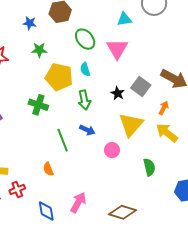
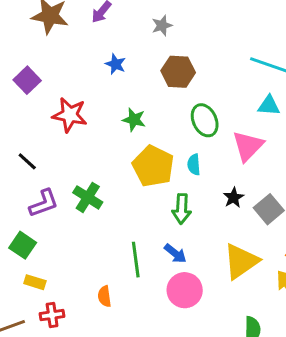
blue star: (30, 23) -> (116, 64), moved
black star: (118, 93) -> (234, 198), moved
green cross: (38, 105) -> (88, 197), moved
pink circle: (112, 150) -> (185, 290), moved, size x1.5

